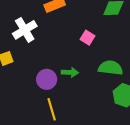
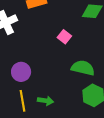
green arrow: (70, 72) -> (45, 101), moved

